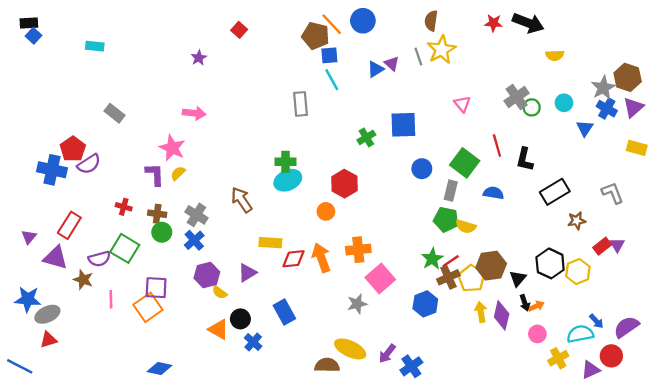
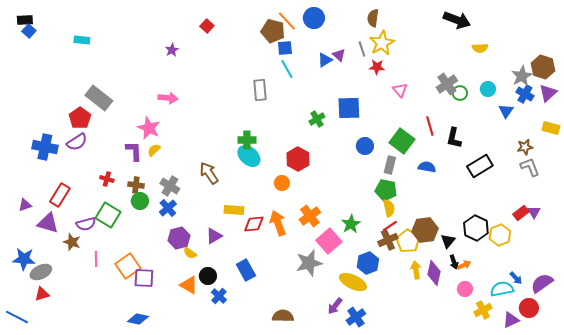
red star: (493, 23) -> (377, 67), moved
gray rectangle: (114, 113) -> (99, 98), size x1.5
red pentagon: (73, 149) -> (80, 118), moved
cyan ellipse: (288, 180) -> (249, 156), turned 65
brown star: (577, 221) -> (525, 147), moved
yellow semicircle: (466, 226) -> (389, 208), moved, turned -120
purple triangle: (29, 237) -> (25, 205), turned 32
orange cross: (358, 250) -> (310, 216), turned -30
green star: (432, 259) -> (351, 224), moved
purple square: (156, 288) -> (144, 278), moved
gray star: (357, 304) -> (309, 263), size x1.5
yellow ellipse: (350, 349) -> (353, 282), moved

